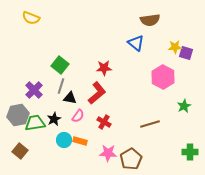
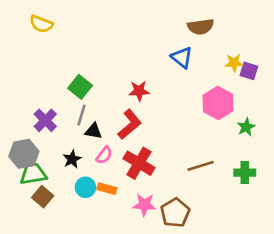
green star: (184, 106) -> (246, 127), moved
red cross: (104, 122) -> (139, 163), size x1.6
green trapezoid: (35, 123) -> (33, 174), moved
brown square: (20, 151) -> (43, 197), moved
green cross: (190, 152) -> (245, 173), moved

